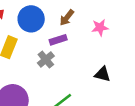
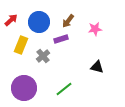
gray cross: (46, 60) -> (43, 56), moved

